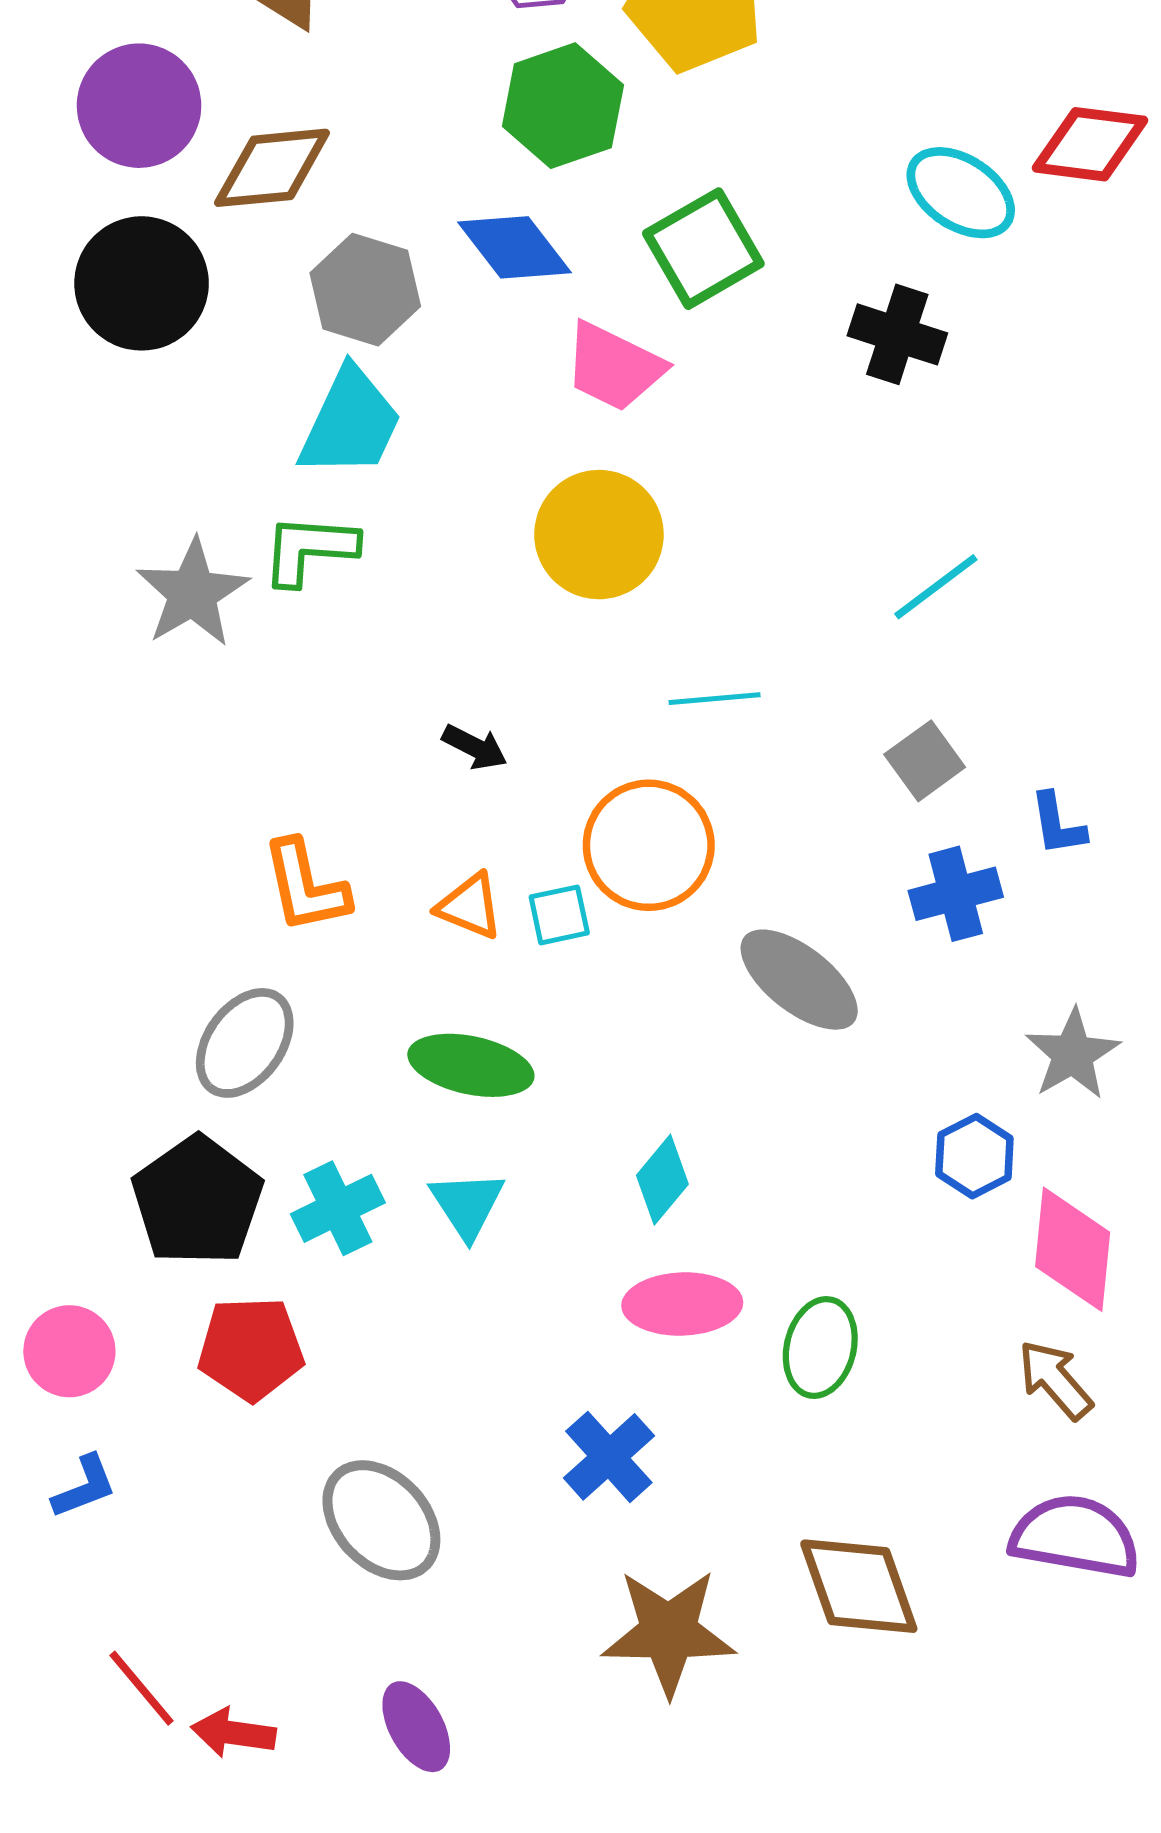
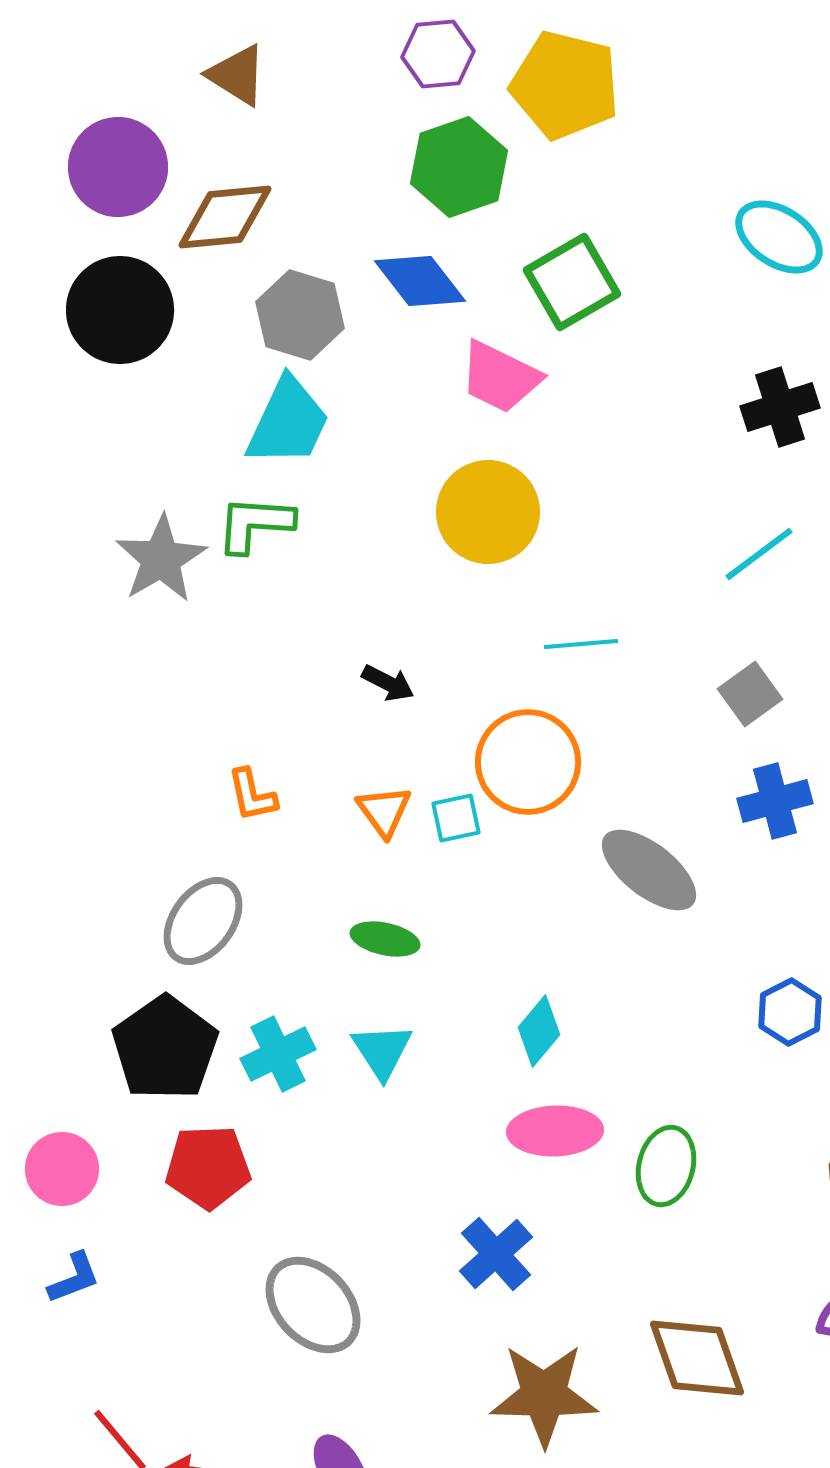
black cross: (897, 334) -> (780, 407), moved, turned -36
orange L-shape: (306, 886) -> (252, 795), size x0.7
orange triangle: (470, 906) -> (384, 811), turned 32
green ellipse: (471, 1065) -> (385, 939), size x0.7

